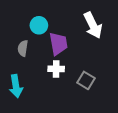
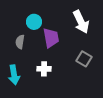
white cross: (56, 69) -> (44, 69), moved
gray square: (86, 80) -> (84, 59), moved

